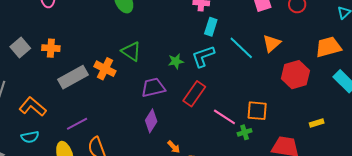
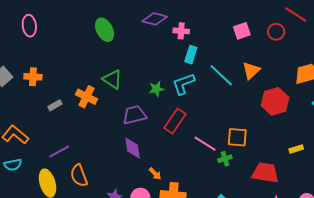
gray rectangle: (73, 77) -> (55, 105), size x0.5
purple diamond: (151, 121) -> (133, 148), turned -40

